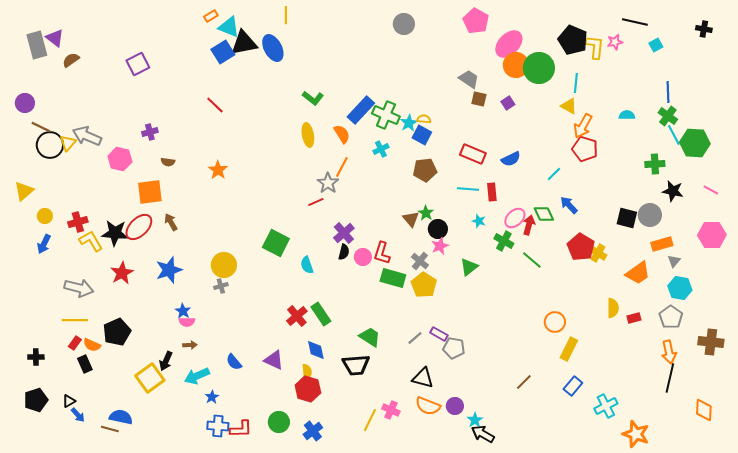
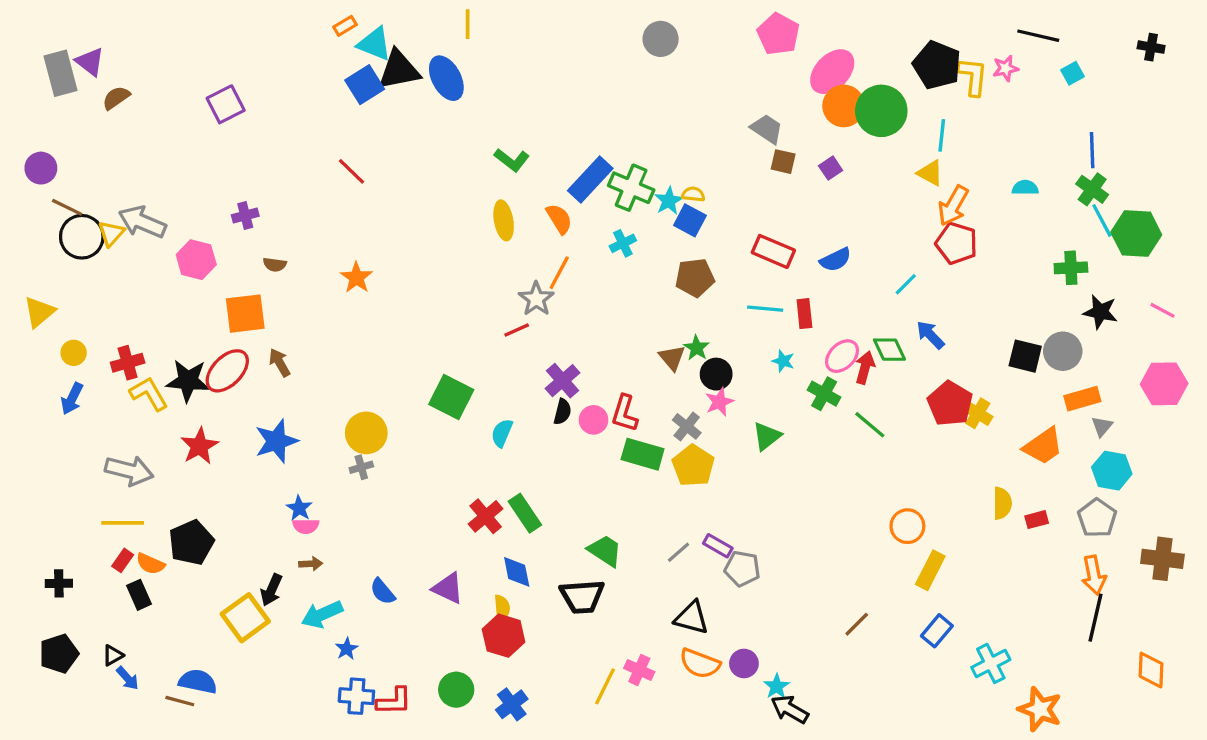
cyan semicircle: (307, 265) -> (502, 433), turned 42

